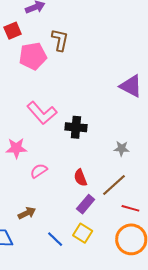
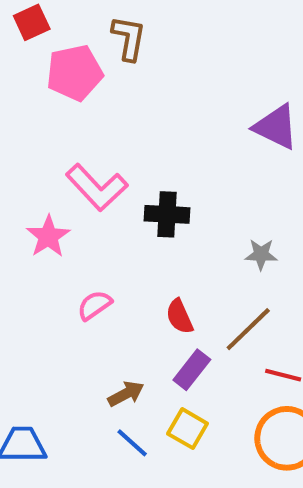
pink star: (16, 148) -> (48, 236), moved, turned -30
brown arrow: (27, 213) -> (126, 394), moved

